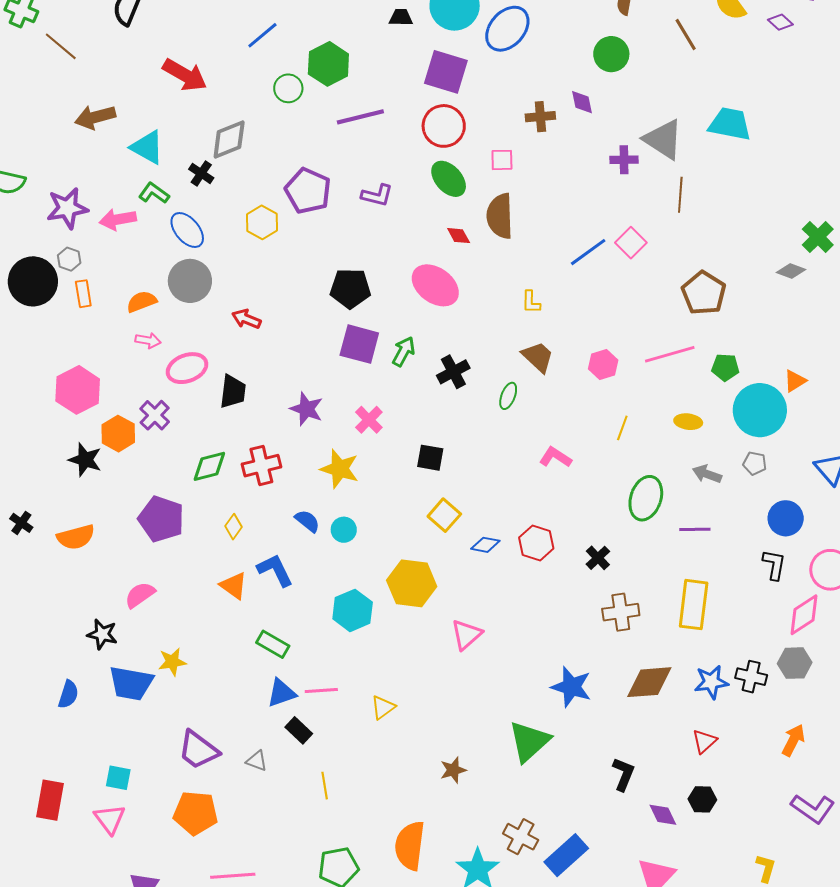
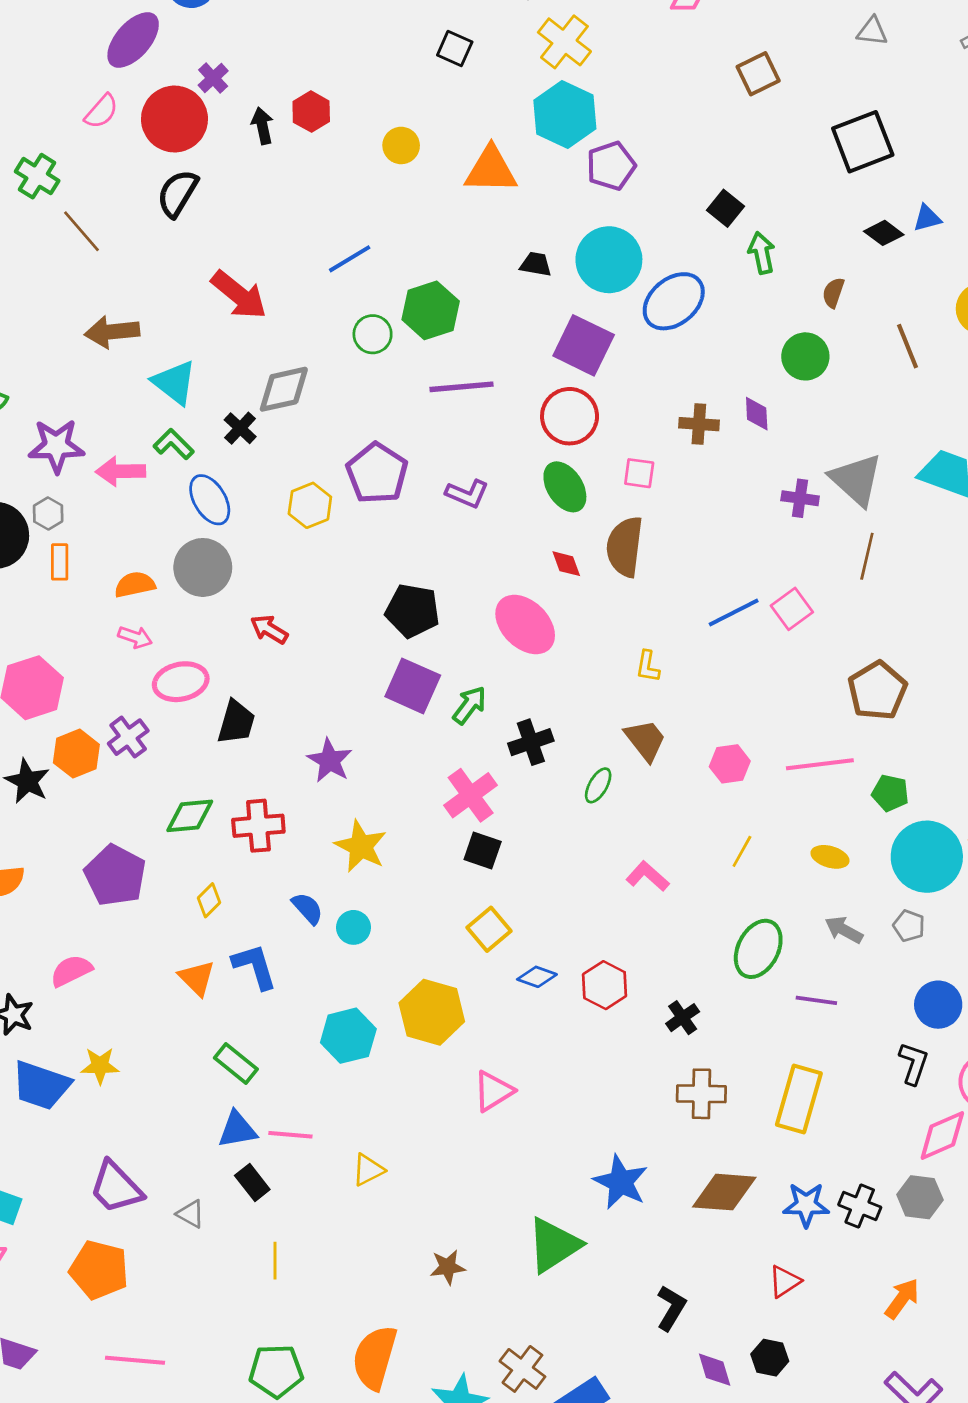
pink cross: (369, 420) -> (471, 795), moved, size x1.4

